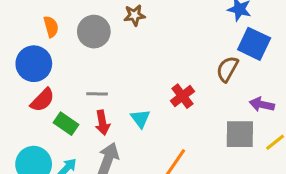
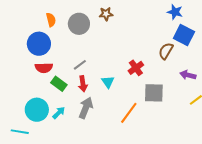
gray line: (97, 94) -> (80, 65), turned -40
red semicircle: (42, 100) -> (44, 68), turned 42
gray square: (240, 134) -> (154, 93), moved

